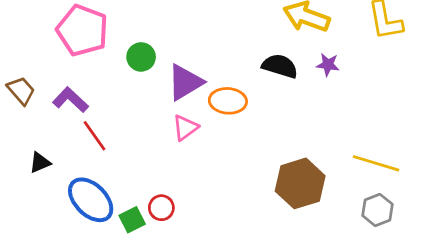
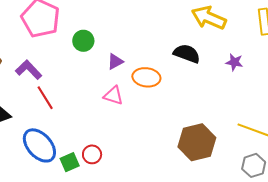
purple star: (328, 65) -> (234, 62), moved
purple triangle: (185, 82) -> (115, 62), size x0.6
pink triangle: (185, 128) -> (113, 96), turned 50

